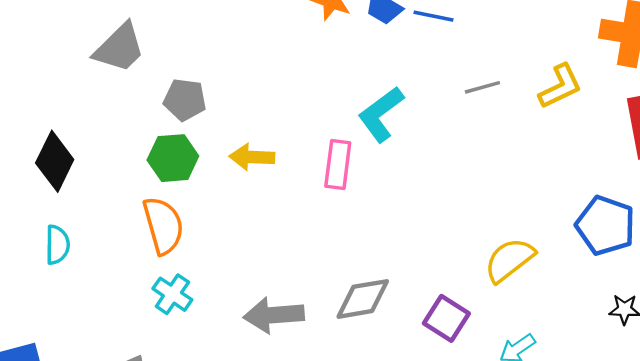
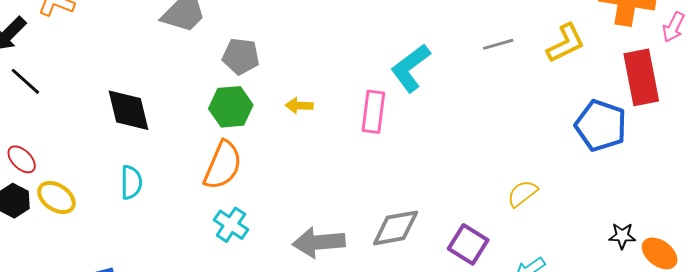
yellow arrow: (252, 157) -> (299, 106), size x0.7
black diamond: (55, 161) -> (128, 110), turned -39
orange semicircle: (163, 225) -> (223, 165), turned 39
blue pentagon: (606, 225) -> (601, 126), moved
yellow semicircle: (509, 260) -> (522, 193), size x0.7

